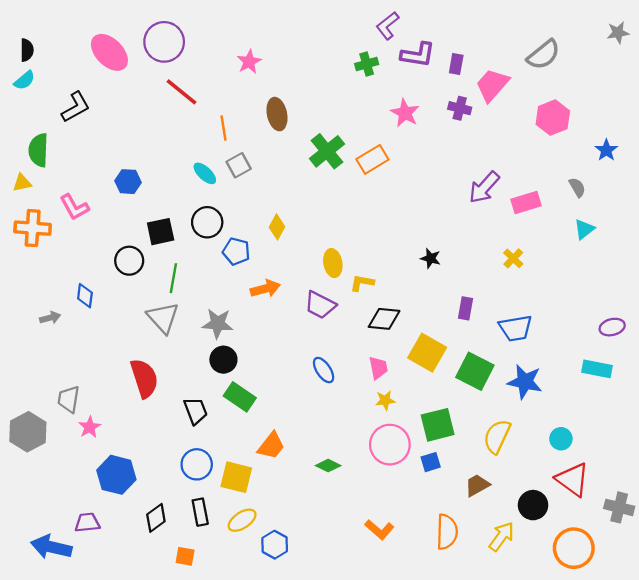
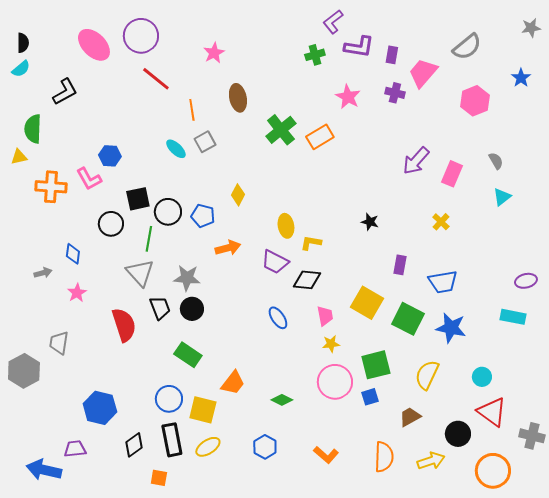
blue star: (606, 150) -> (521, 78), moved
pink rectangle: (526, 203) -> (452, 174), turned -50
pink L-shape: (74, 207) -> (89, 179), moved
black circle: (207, 222) -> (168, 212), moved
orange cross: (33, 228) -> (51, 187), moved
black diamond: (384, 319) -> (307, 280), moved
green rectangle: (240, 397) -> (188, 355), moved
black trapezoid: (196, 411) -> (160, 308), moved
pink star: (90, 427) -> (77, 293), moved
black rectangle: (200, 512) -> (172, 440), size x1.4
yellow arrow: (502, 537) -> (431, 461), turned 36
blue hexagon: (275, 545) -> (265, 447), moved

